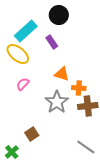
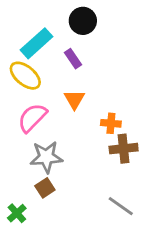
orange triangle: (62, 74) -> (74, 99), moved, turned 42
pink semicircle: (23, 84) -> (32, 118), size x1.6
gray star: (57, 102) -> (46, 157), moved, turned 30

